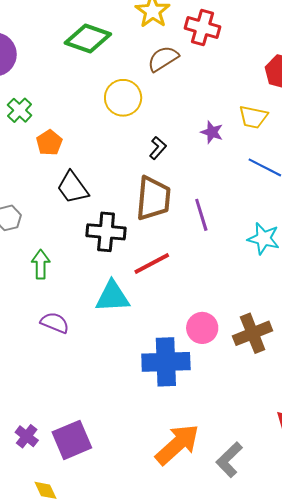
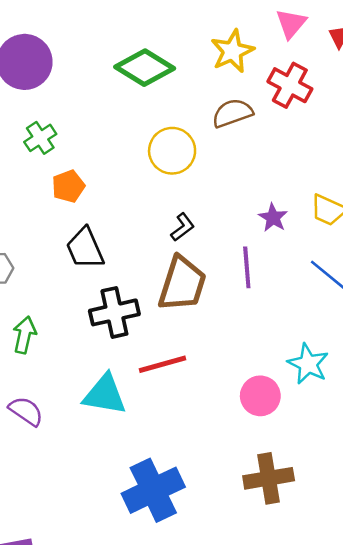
black L-shape: (158, 148) -> (183, 227), moved
purple line: (201, 215) -> (247, 267), moved
black cross: (106, 232) -> (114, 312), turned -30
pink circle: (202, 328) -> (260, 396), moved
blue cross: (166, 362) -> (153, 490), turned -36

